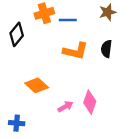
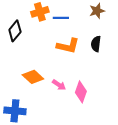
pink arrow: (65, 106) -> (59, 85), moved, turned 64
blue cross: (17, 123) -> (15, 111), size x1.5

